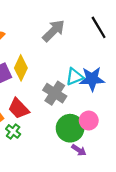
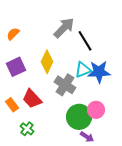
black line: (99, 27) -> (85, 41), moved
yellow diamond: (21, 68) -> (47, 62), moved
green cross: (13, 131) -> (27, 129), moved

